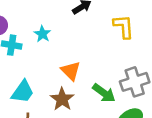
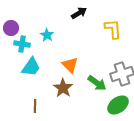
cyan trapezoid: (23, 92) -> (31, 67), moved

